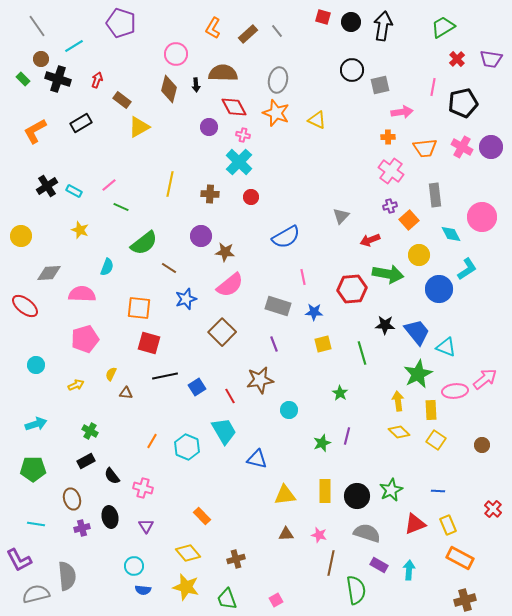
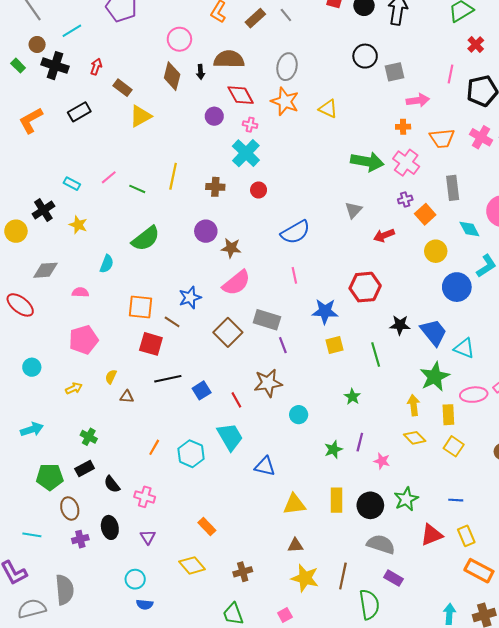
black cross: (47, 186) -> (43, 210), moved
green line: (121, 207) -> (137, 189), moved
brown line: (169, 268) -> (172, 322), moved
green arrow: (388, 274) -> (367, 162), moved
pink line: (303, 277) -> (294, 275), moved
pink semicircle: (82, 294) -> (80, 292), size x0.6
gray rectangle: (278, 306) -> (267, 320), moved
blue star: (314, 312) -> (325, 311), size x1.4
green pentagon: (33, 469) -> (50, 477), moved
pink star: (319, 535) -> (382, 461), moved
cyan arrow: (409, 570) -> (449, 614), moved
yellow star: (186, 587) -> (305, 578), moved

